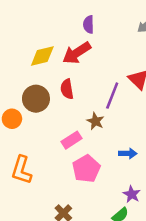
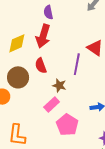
red arrow: (77, 53) -> (43, 36), turned -30
brown star: (95, 121) -> (59, 85), moved

